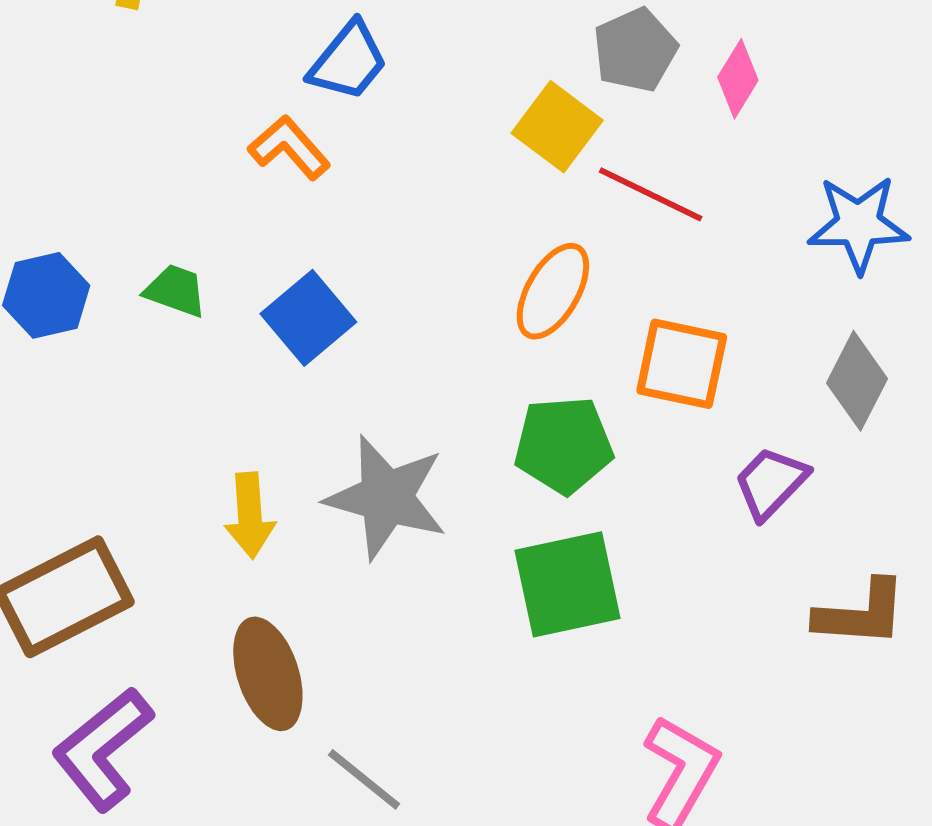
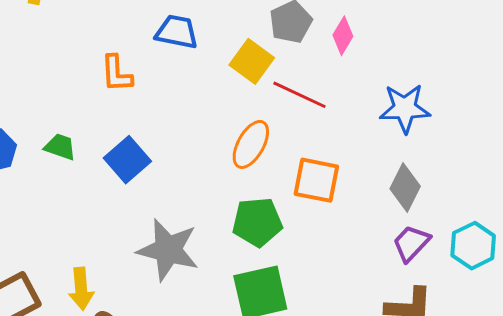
blue trapezoid: (348, 61) -> (177, 32), moved, turned -117
orange L-shape: (289, 147) -> (117, 74), turned -141
purple trapezoid: (771, 483) -> (411, 243), moved
yellow arrow: (250, 515) -> (81, 289), moved

